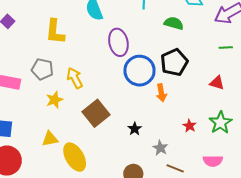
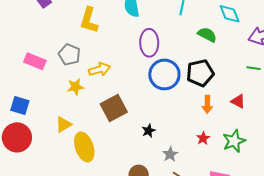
yellow arrow: (75, 78) -> (99, 69), turned 90
orange arrow: (161, 93) -> (207, 104), moved
yellow triangle: (50, 139) -> (64, 124), turned -30

